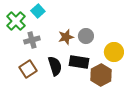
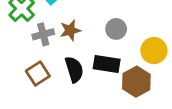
brown star: (66, 37) -> (70, 30), moved

